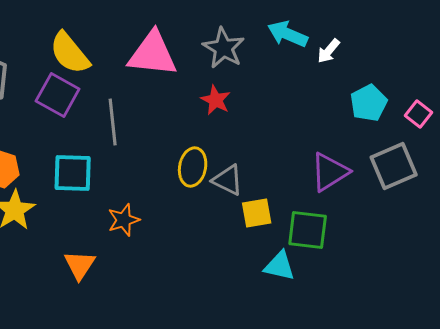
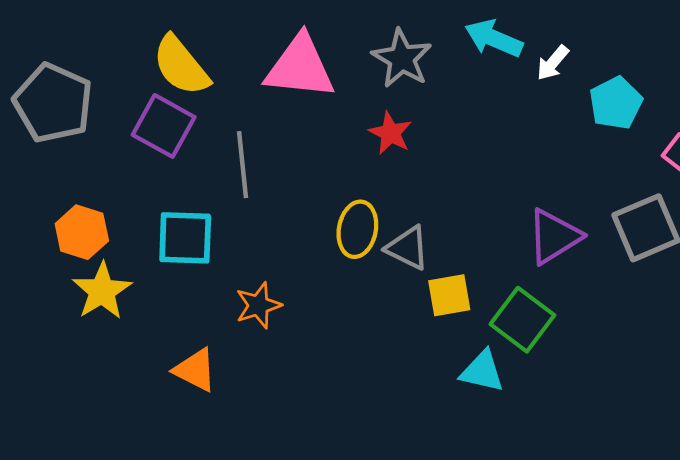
cyan pentagon: (369, 103) -> (616, 103), moved
green square: (308, 230) -> (522, 320), turned 30
orange triangle: (80, 265) -> (195, 370), turned -36

